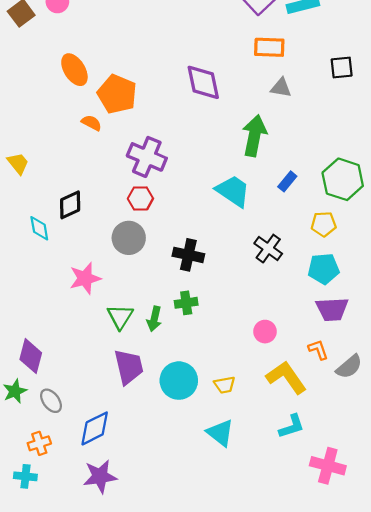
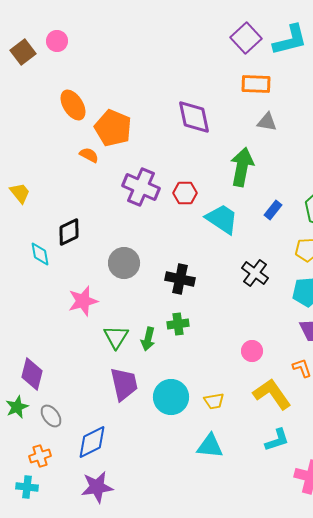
red hexagon: (140, 198) -> (185, 193), moved
cyan triangle: (220, 433) -> (210, 446), turned -32

